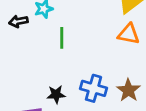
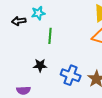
black star: (56, 94) -> (40, 65), moved

